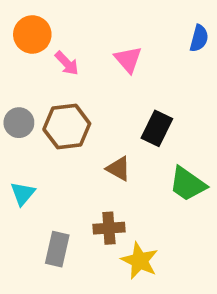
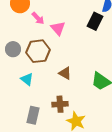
pink triangle: (128, 59) -> (58, 28), moved
black rectangle: (157, 128) -> (95, 21), moved
cyan triangle: (23, 194) -> (27, 79), moved, turned -32

